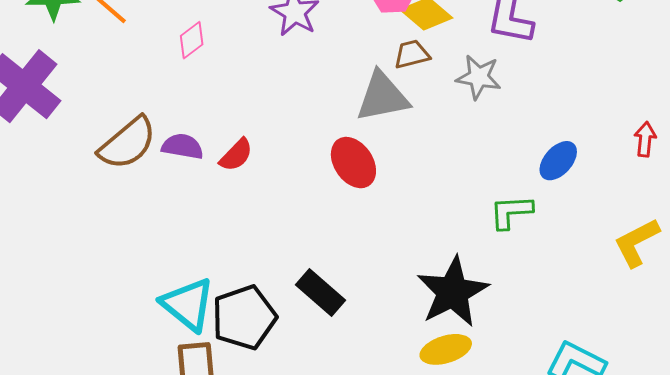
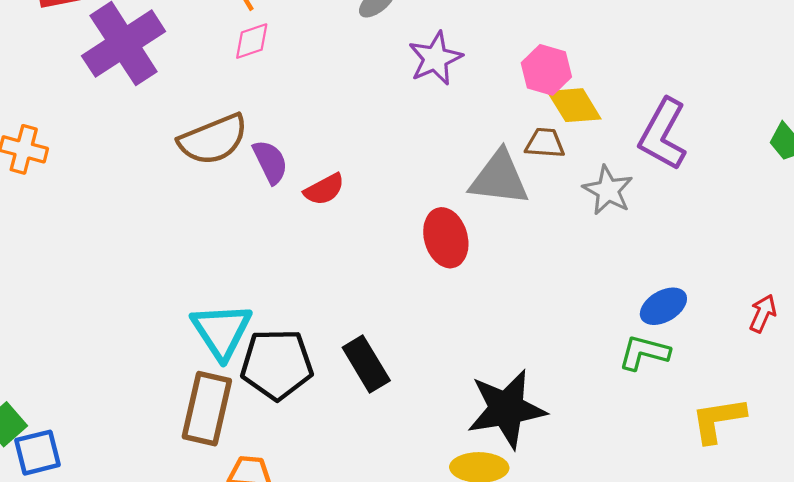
pink diamond: (192, 40) -> (252, 41), moved
purple semicircle: (182, 146) -> (270, 162), turned 36
green L-shape: (511, 212) -> (644, 353), moved

